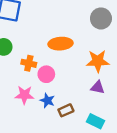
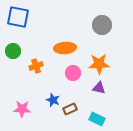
orange cross: (29, 63) -> (36, 66), turned -32
pink circle: (46, 74) -> (73, 73), moved
pink star: (24, 95) -> (22, 109), moved

